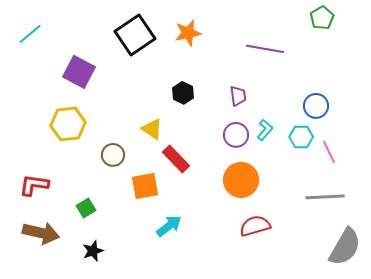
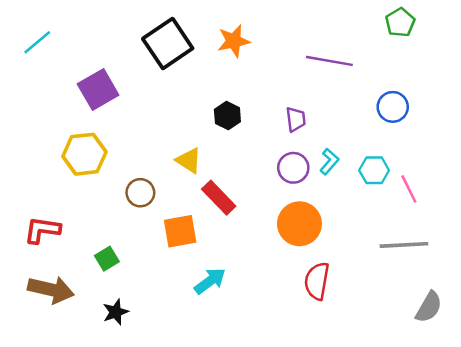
purple square: (79, 72) -> (98, 90), turned 32
blue circle: (316, 106) -> (393, 107), moved
red semicircle: (255, 226) -> (317, 281), turned -64
gray semicircle: (345, 247) -> (429, 307), size x0.7

